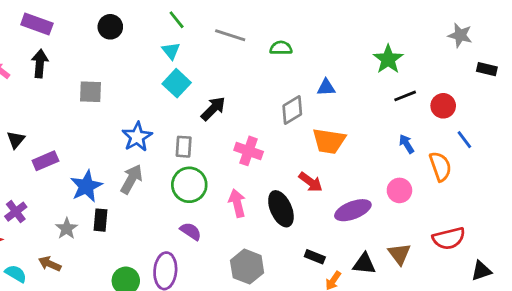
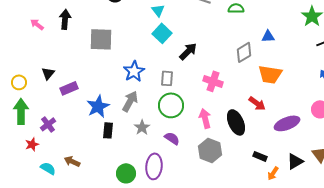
gray square: (91, 92) -> (101, 39), size x1.4
gray star: (67, 229) -> (142, 127), moved
black triangle: (364, 264) -> (295, 161), turned -36
gray hexagon: (247, 267) -> (210, 150), moved

